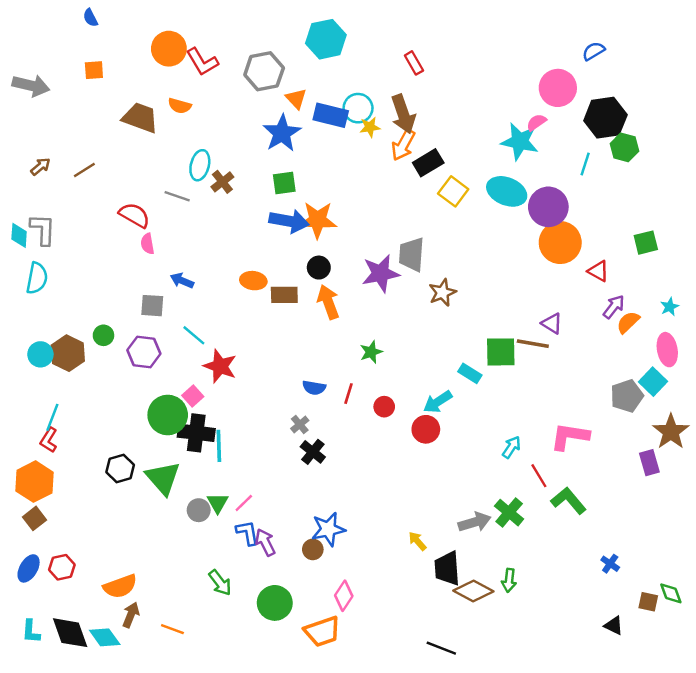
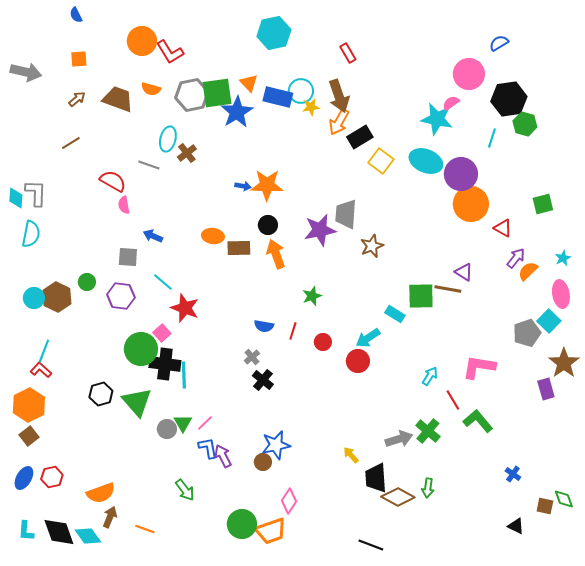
gray hexagon: (264, 71) -> (192, 95), moved
brown arrow: (40, 166) -> (77, 99), moved
green square: (284, 183) -> (217, 93), moved, size x1.5
blue arrow: (289, 221) -> (243, 186), size x0.5
red L-shape: (49, 440) -> (41, 370), turned 100
green circle: (275, 603) -> (242, 524), moved

